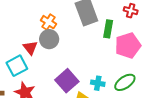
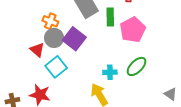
cyan square: (17, 66) -> (56, 67), moved
purple square: (67, 81) -> (74, 39), moved

